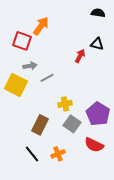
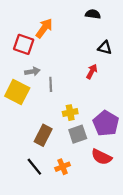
black semicircle: (98, 13) -> (93, 14), moved
red arrow: (80, 56) -> (92, 71), moved
gray line: (47, 78) -> (51, 84), turned -64
gray square: (72, 124) -> (78, 134), turned 36

